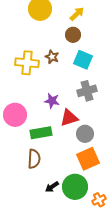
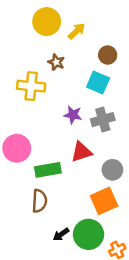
yellow arrow: (77, 14) -> (77, 31), moved
brown circle: (73, 35) -> (108, 55), moved
brown star: (52, 57) -> (56, 62), moved
purple star: (52, 101) -> (73, 115), moved
gray circle: (85, 134) -> (112, 170), moved

